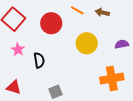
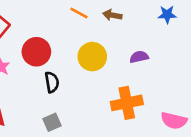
red circle: (51, 23) -> (36, 52), moved
black semicircle: (39, 60) -> (52, 82), moved

